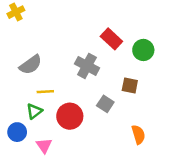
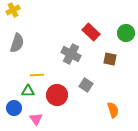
green circle: (143, 50) -> (126, 33), moved
gray semicircle: (31, 65) -> (17, 43), moved, turned -36
brown square: (130, 86) -> (110, 59), moved
green triangle: (34, 111) -> (28, 91), turned 40

